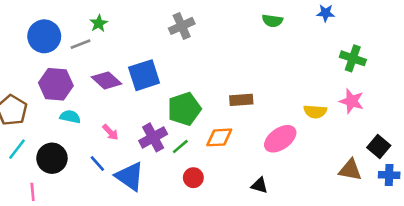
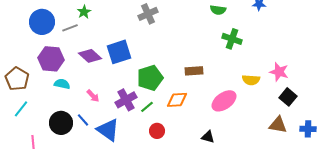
green cross: (353, 58) -> (232, 39), moved
black square: (379, 147) -> (288, 97), moved
black circle: (52, 158) -> (61, 123), moved

